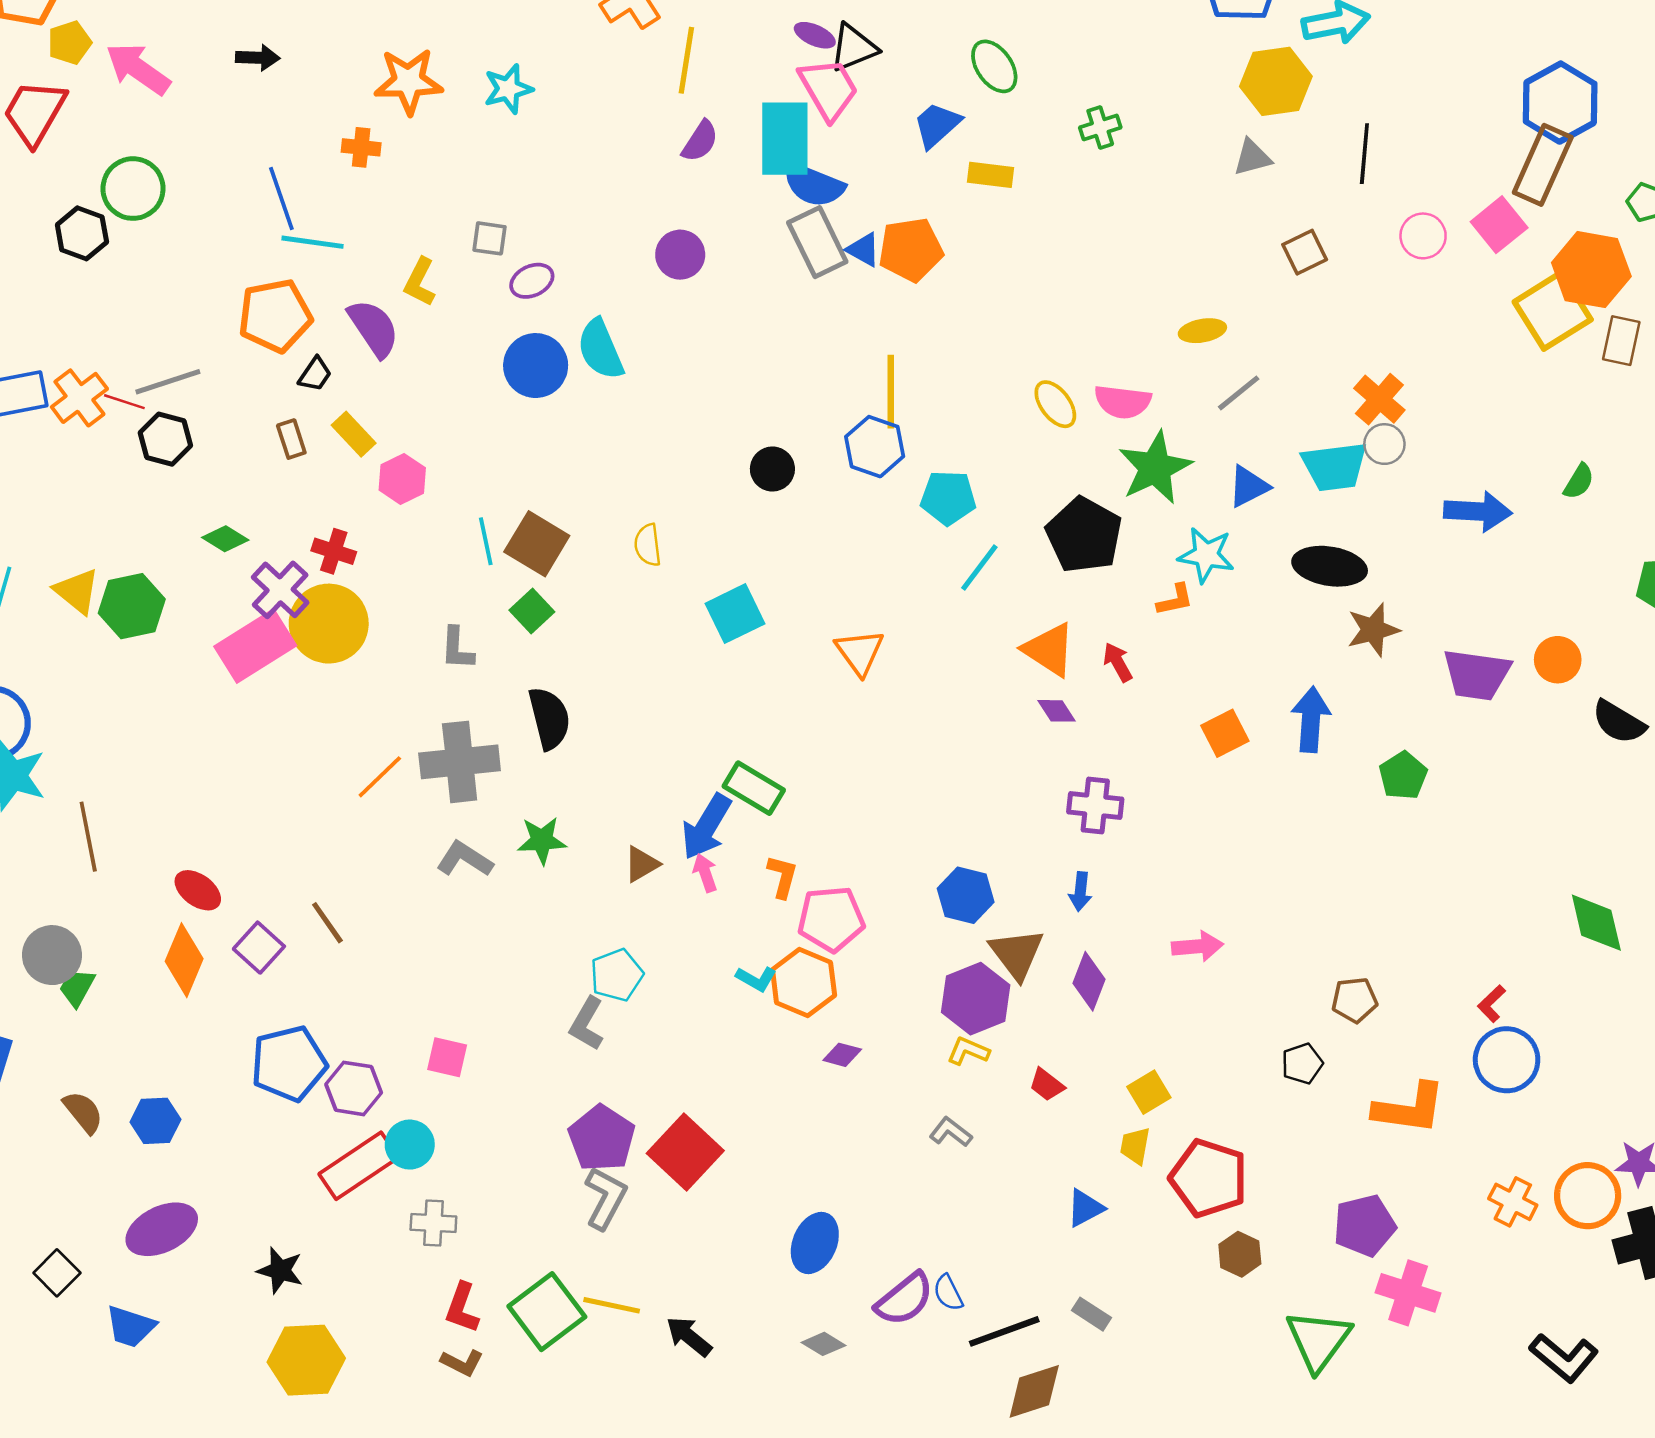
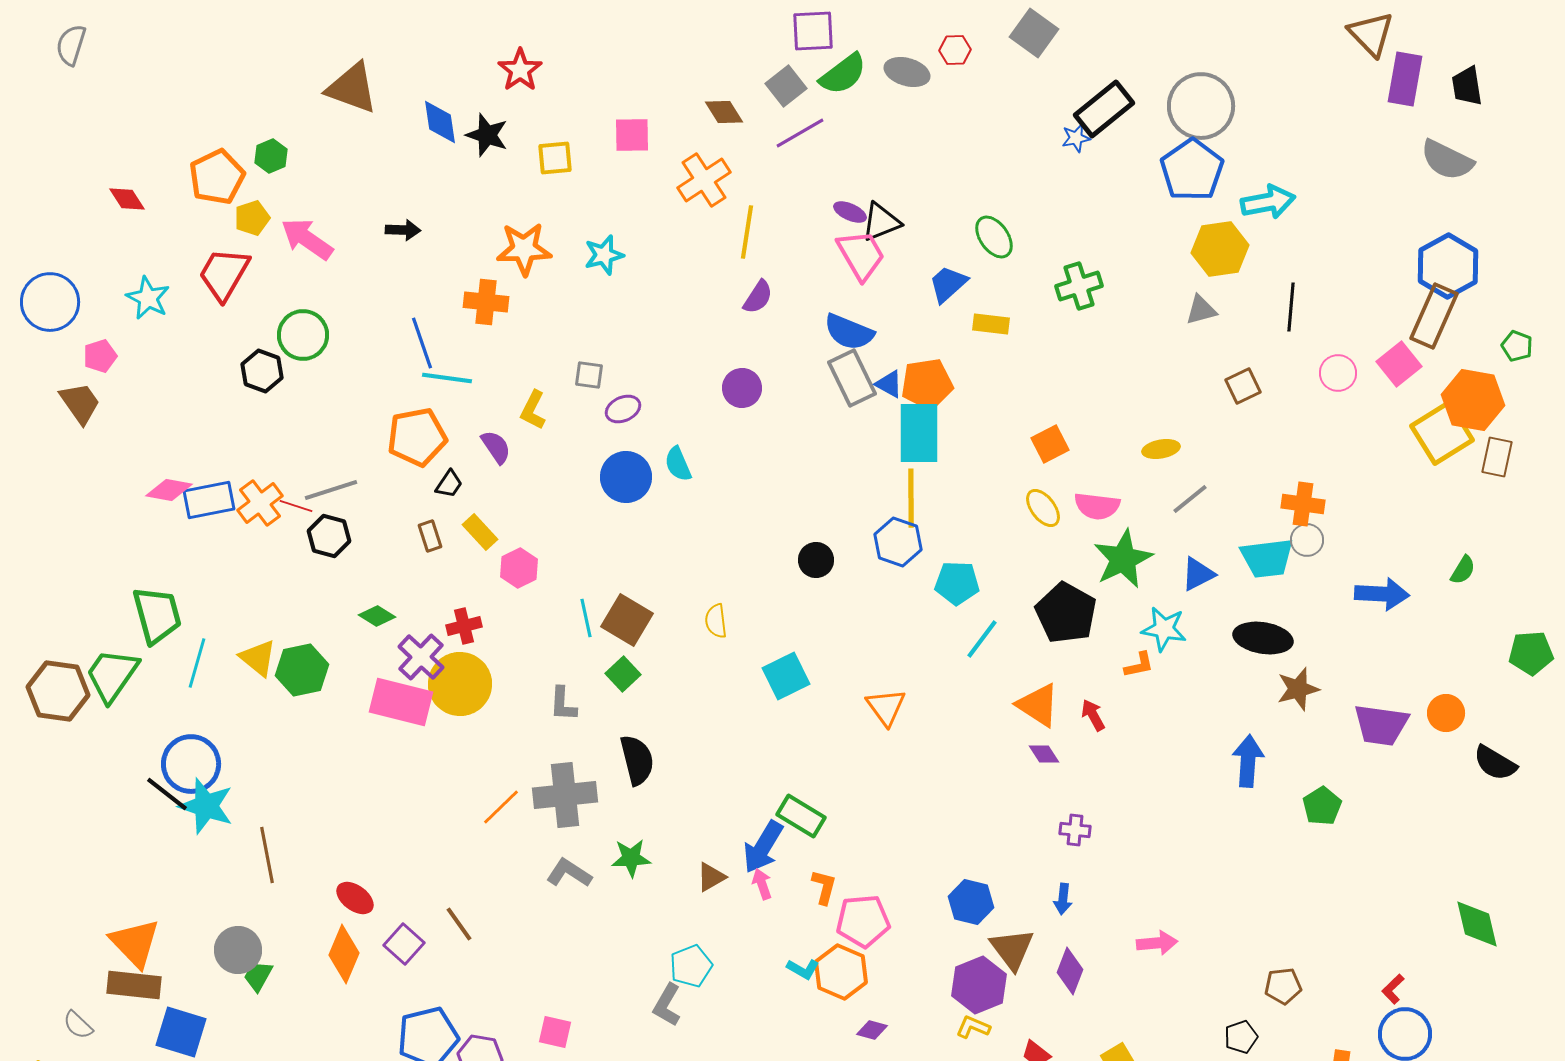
green cross: (1100, 127) -> (1079, 286), size x1.4
cyan rectangle: (785, 139) -> (919, 433), moved
orange cross: (361, 147) -> (486, 302), size x1.4
purple semicircle: (374, 328) -> (496, 447), size x0.7
cyan semicircle: (600, 349) -> (678, 464), size x0.7
orange cross: (1379, 399) -> (1303, 504), turned -33
red cross: (334, 551) -> (464, 626), turned -32
pink rectangle: (255, 646) -> (401, 702), turned 46
orange square: (1225, 733) -> (1050, 444), moved
purple cross: (1095, 806) -> (1075, 830), size x0.7

